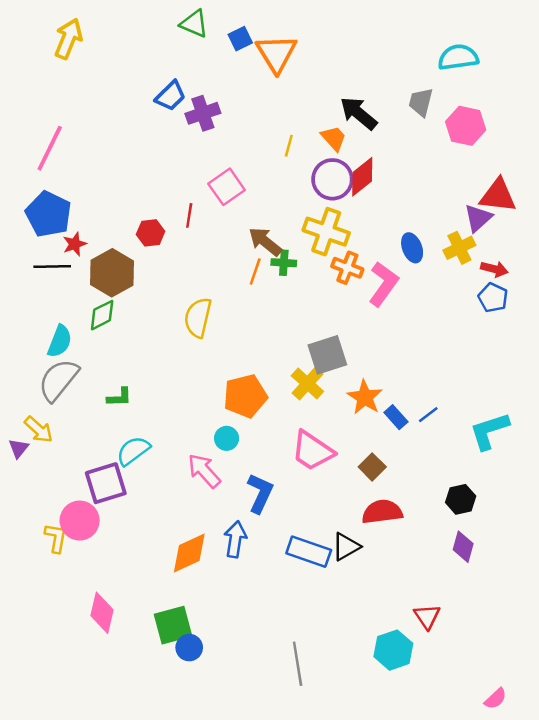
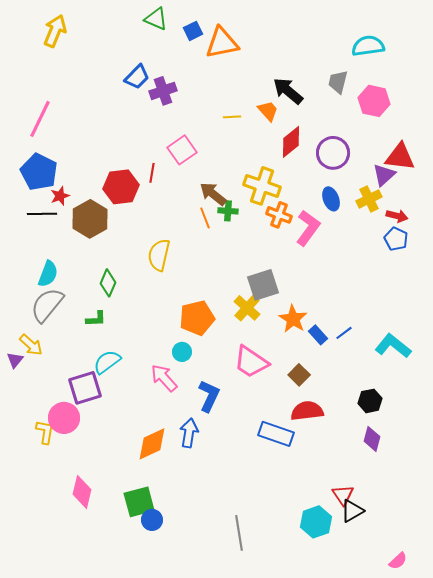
orange triangle: (276, 54) -> (222, 43), turned 51
yellow line: (289, 146) -> (232, 117), turned 72
purple circle: (332, 179) -> (333, 153), moved
red hexagon: (151, 233) -> (121, 187), size x1.6
orange line: (255, 271) -> (205, 218), turned -40
green diamond: (102, 315) -> (108, 283), moved, turned -40
cyan L-shape: (489, 431) -> (393, 346), turned 57
black triangle: (346, 547) -> (352, 511), moved
blue rectangle: (309, 552) -> (276, 434), moved

